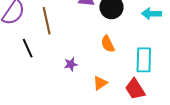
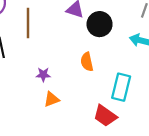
orange triangle: (100, 83) -> (52, 99), moved
red trapezoid: (135, 89) -> (105, 116), turned -35

